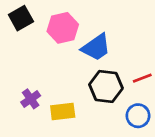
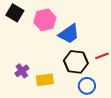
black square: (21, 18) -> (15, 13), turned -30
blue circle: (138, 116) -> (87, 86), moved

